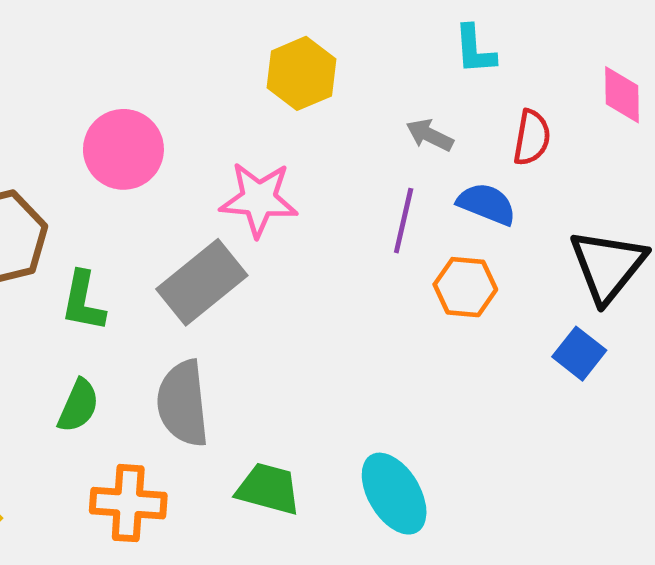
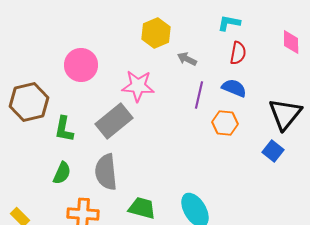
cyan L-shape: (475, 50) -> (229, 23), turned 105
gray arrow: (430, 135) -> (187, 59), moved
red semicircle: (532, 138) -> (238, 53), moved

